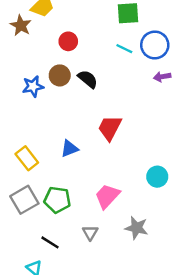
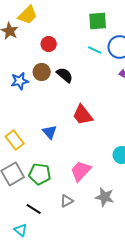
red trapezoid: (110, 128) -> (83, 115), turned -65
blue triangle: (69, 149) -> (50, 132), turned -49
gray triangle: (90, 233) -> (67, 201), turned 32

